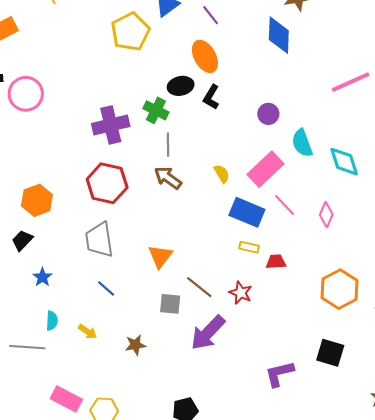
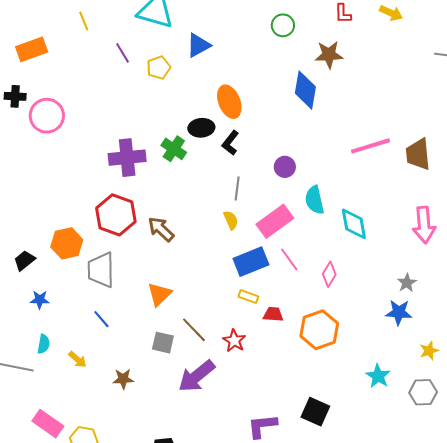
purple line: (211, 15) -> (123, 53), moved
yellow pentagon: (130, 32) -> (159, 68), size x0.6
gray line: (168, 145) -> (237, 188), moved
brown arrow: (168, 178) -> (161, 229), moved
orange hexagon: (37, 200) -> (67, 243), moved
blue rectangle: (247, 212) -> (251, 262), turned -52
blue star: (42, 277) -> (40, 300), turned 30
orange hexagon: (340, 289) -> (319, 330), moved

